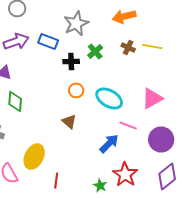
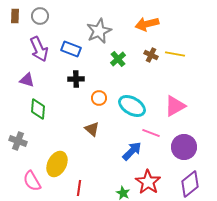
purple arrow: (16, 42) -> (39, 49), turned 85
black cross: (71, 62) -> (76, 79), moved

